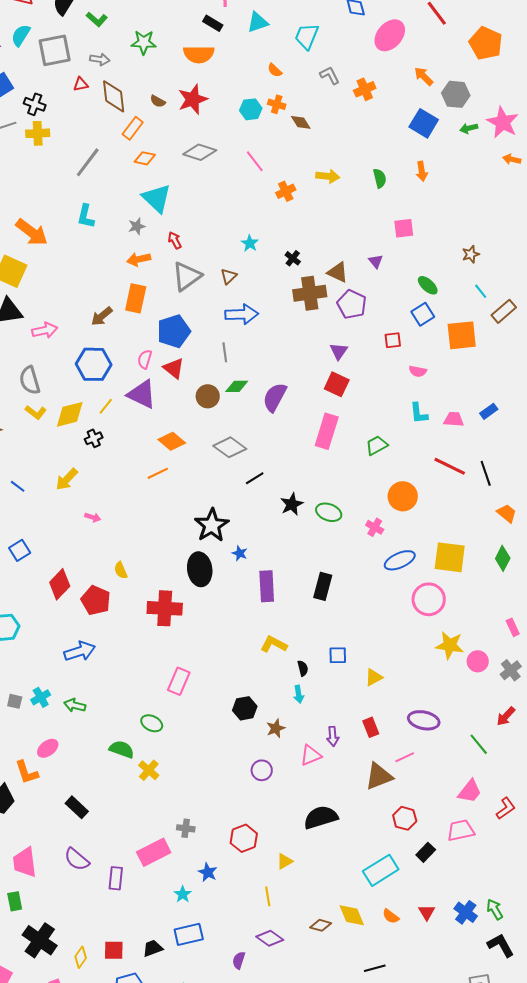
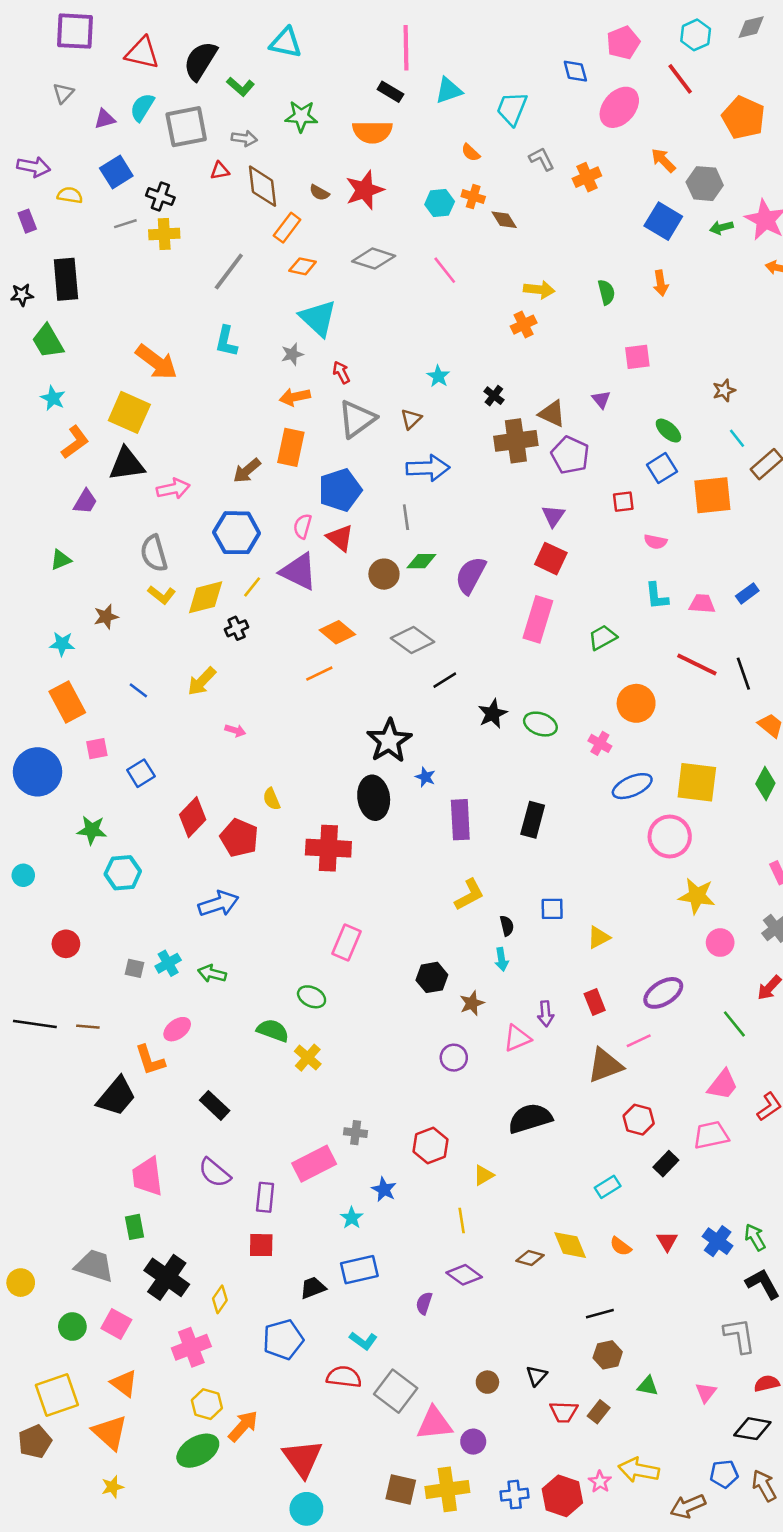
orange cross: (286, 191) -> (524, 325), moved
yellow L-shape: (274, 644) -> (469, 895), turned 124
pink circle: (478, 661) -> (720, 943), moved
purple ellipse: (424, 720) -> (663, 993), turned -44
cyan rectangle: (381, 870) -> (608, 1187), size x0.6
red square: (114, 950) -> (261, 1245), moved

